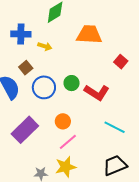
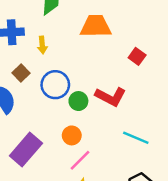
yellow arrow: (45, 46) -> (42, 45), turned 72
green circle: (72, 83) -> (78, 101), moved
blue circle: (44, 87) -> (55, 85), moved

